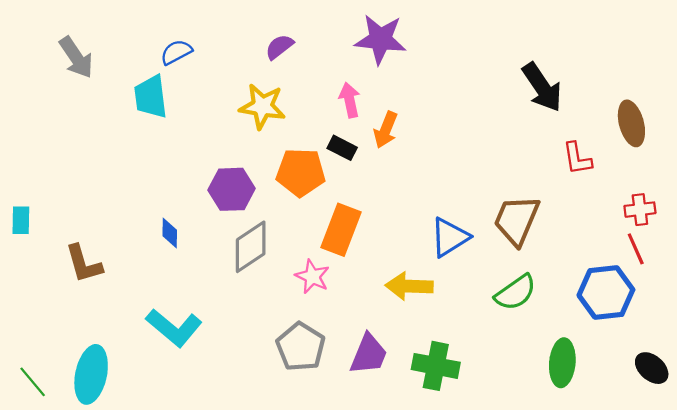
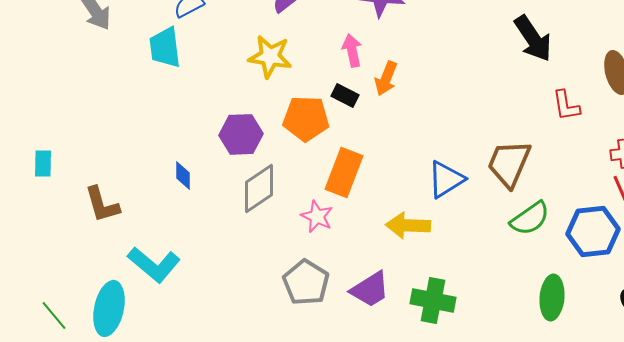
green semicircle: (516, 293) -> (530, 218), moved
cyan L-shape: (174, 328) -> (154, 264), moved
purple trapezoid: (369, 354) -> (370, 289), turned 36

